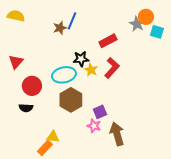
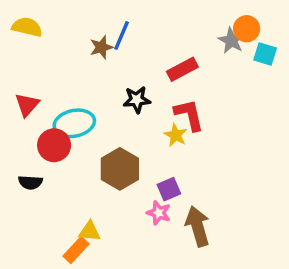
red L-shape: (112, 68) -> (189, 115), turned -55
yellow star: (91, 70) -> (176, 135), moved
cyan ellipse: (64, 75) -> (74, 123), moved
black semicircle: (26, 108) -> (30, 182), moved

